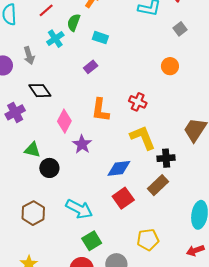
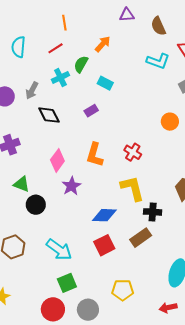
gray arrow: (29, 56) -> (32, 90), turned 36
black diamond: (40, 91) -> (49, 115), moved

